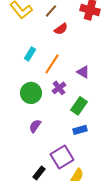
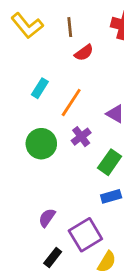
brown line: (51, 11) -> (70, 27), turned -48
purple semicircle: (35, 126) -> (47, 218), moved

